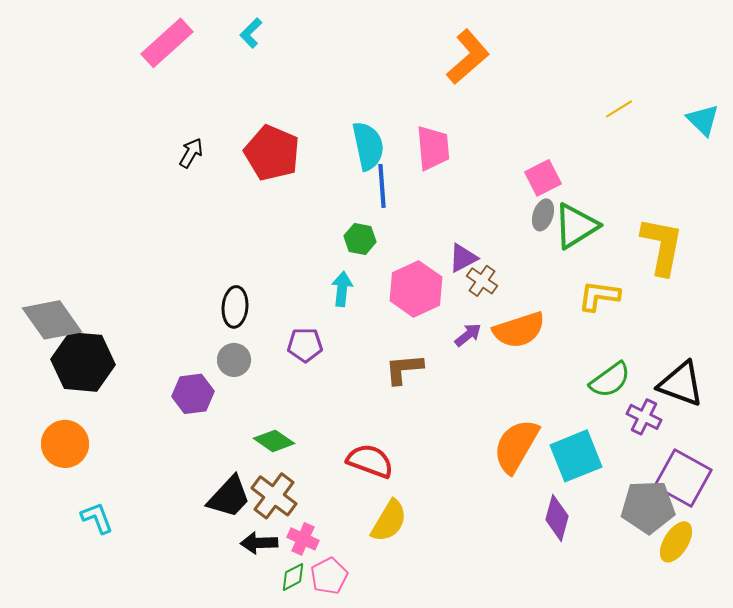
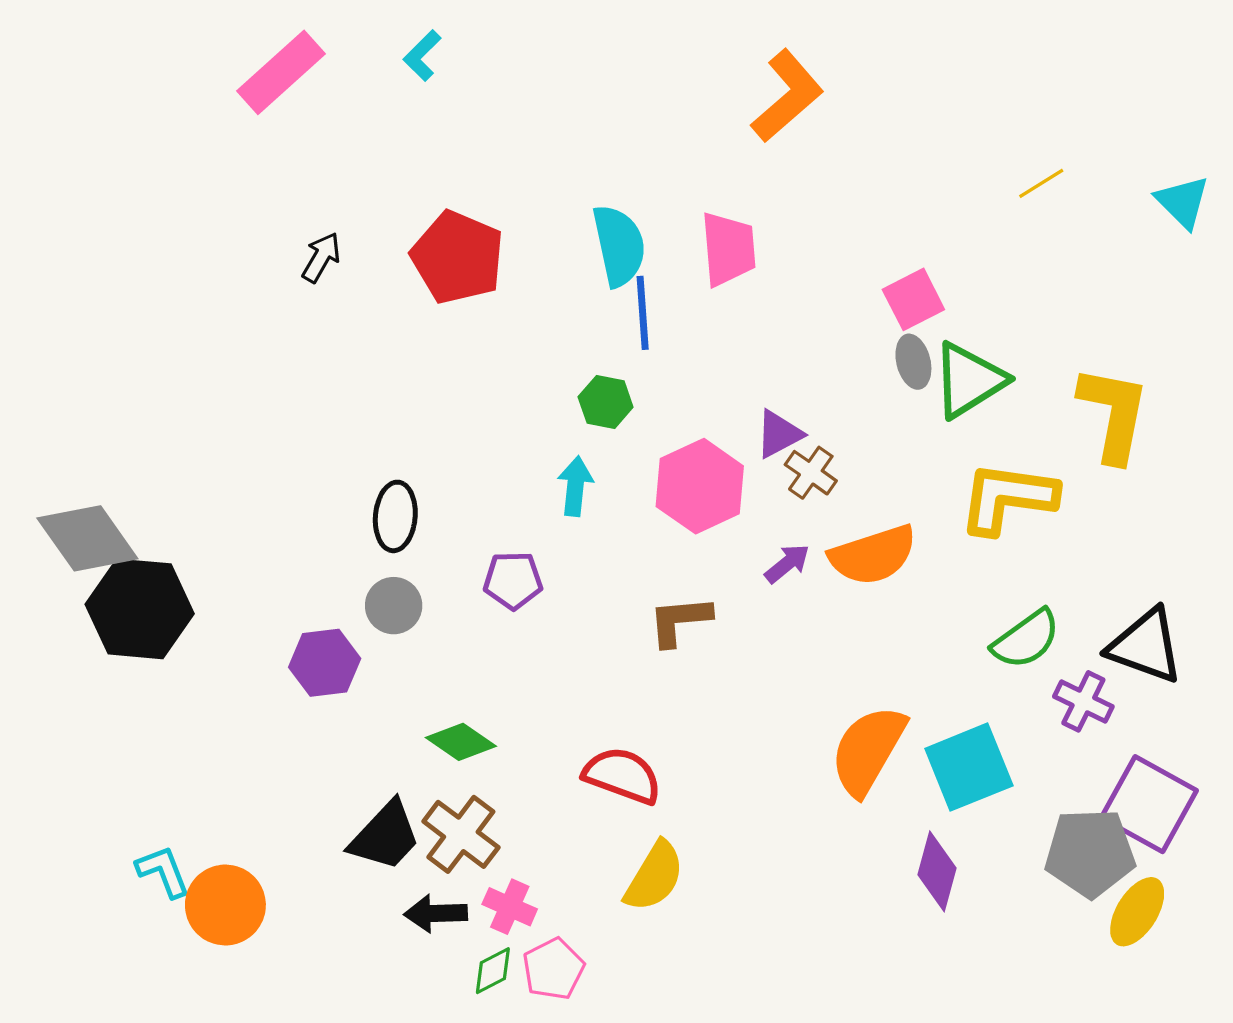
gray ellipse: (543, 215) -> (913, 362), turned -32
yellow L-shape: (599, 296) -> (1008, 498), size x1.4
orange circle: (65, 444) -> (225, 905), moved

